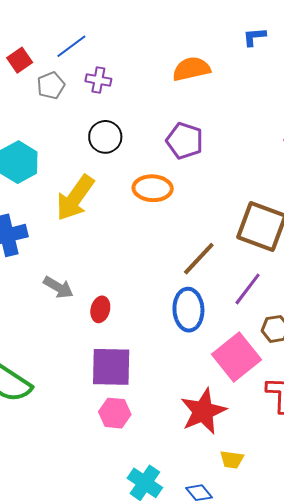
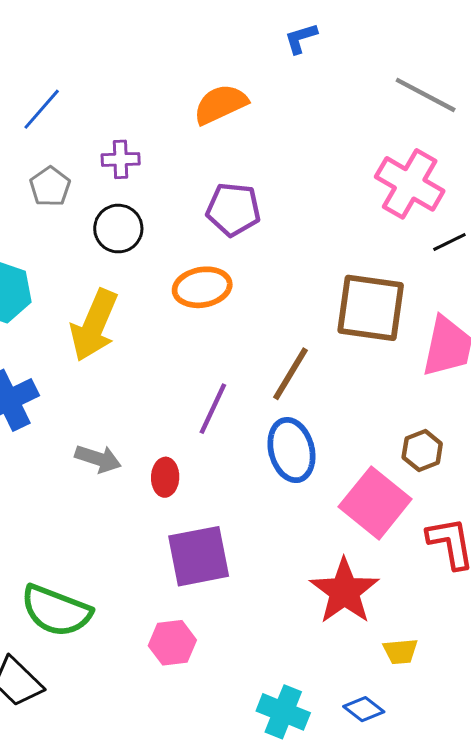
purple cross: (98, 80) -> (121, 159), moved
gray pentagon: (51, 85) -> (50, 187), moved
purple line: (248, 289) -> (213, 409), moved
pink hexagon: (115, 413) -> (172, 643), moved

